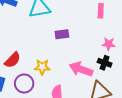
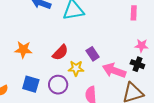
purple rectangle: (62, 34) -> (93, 54), moved, turned 64
red semicircle: (13, 60) -> (60, 53), moved

